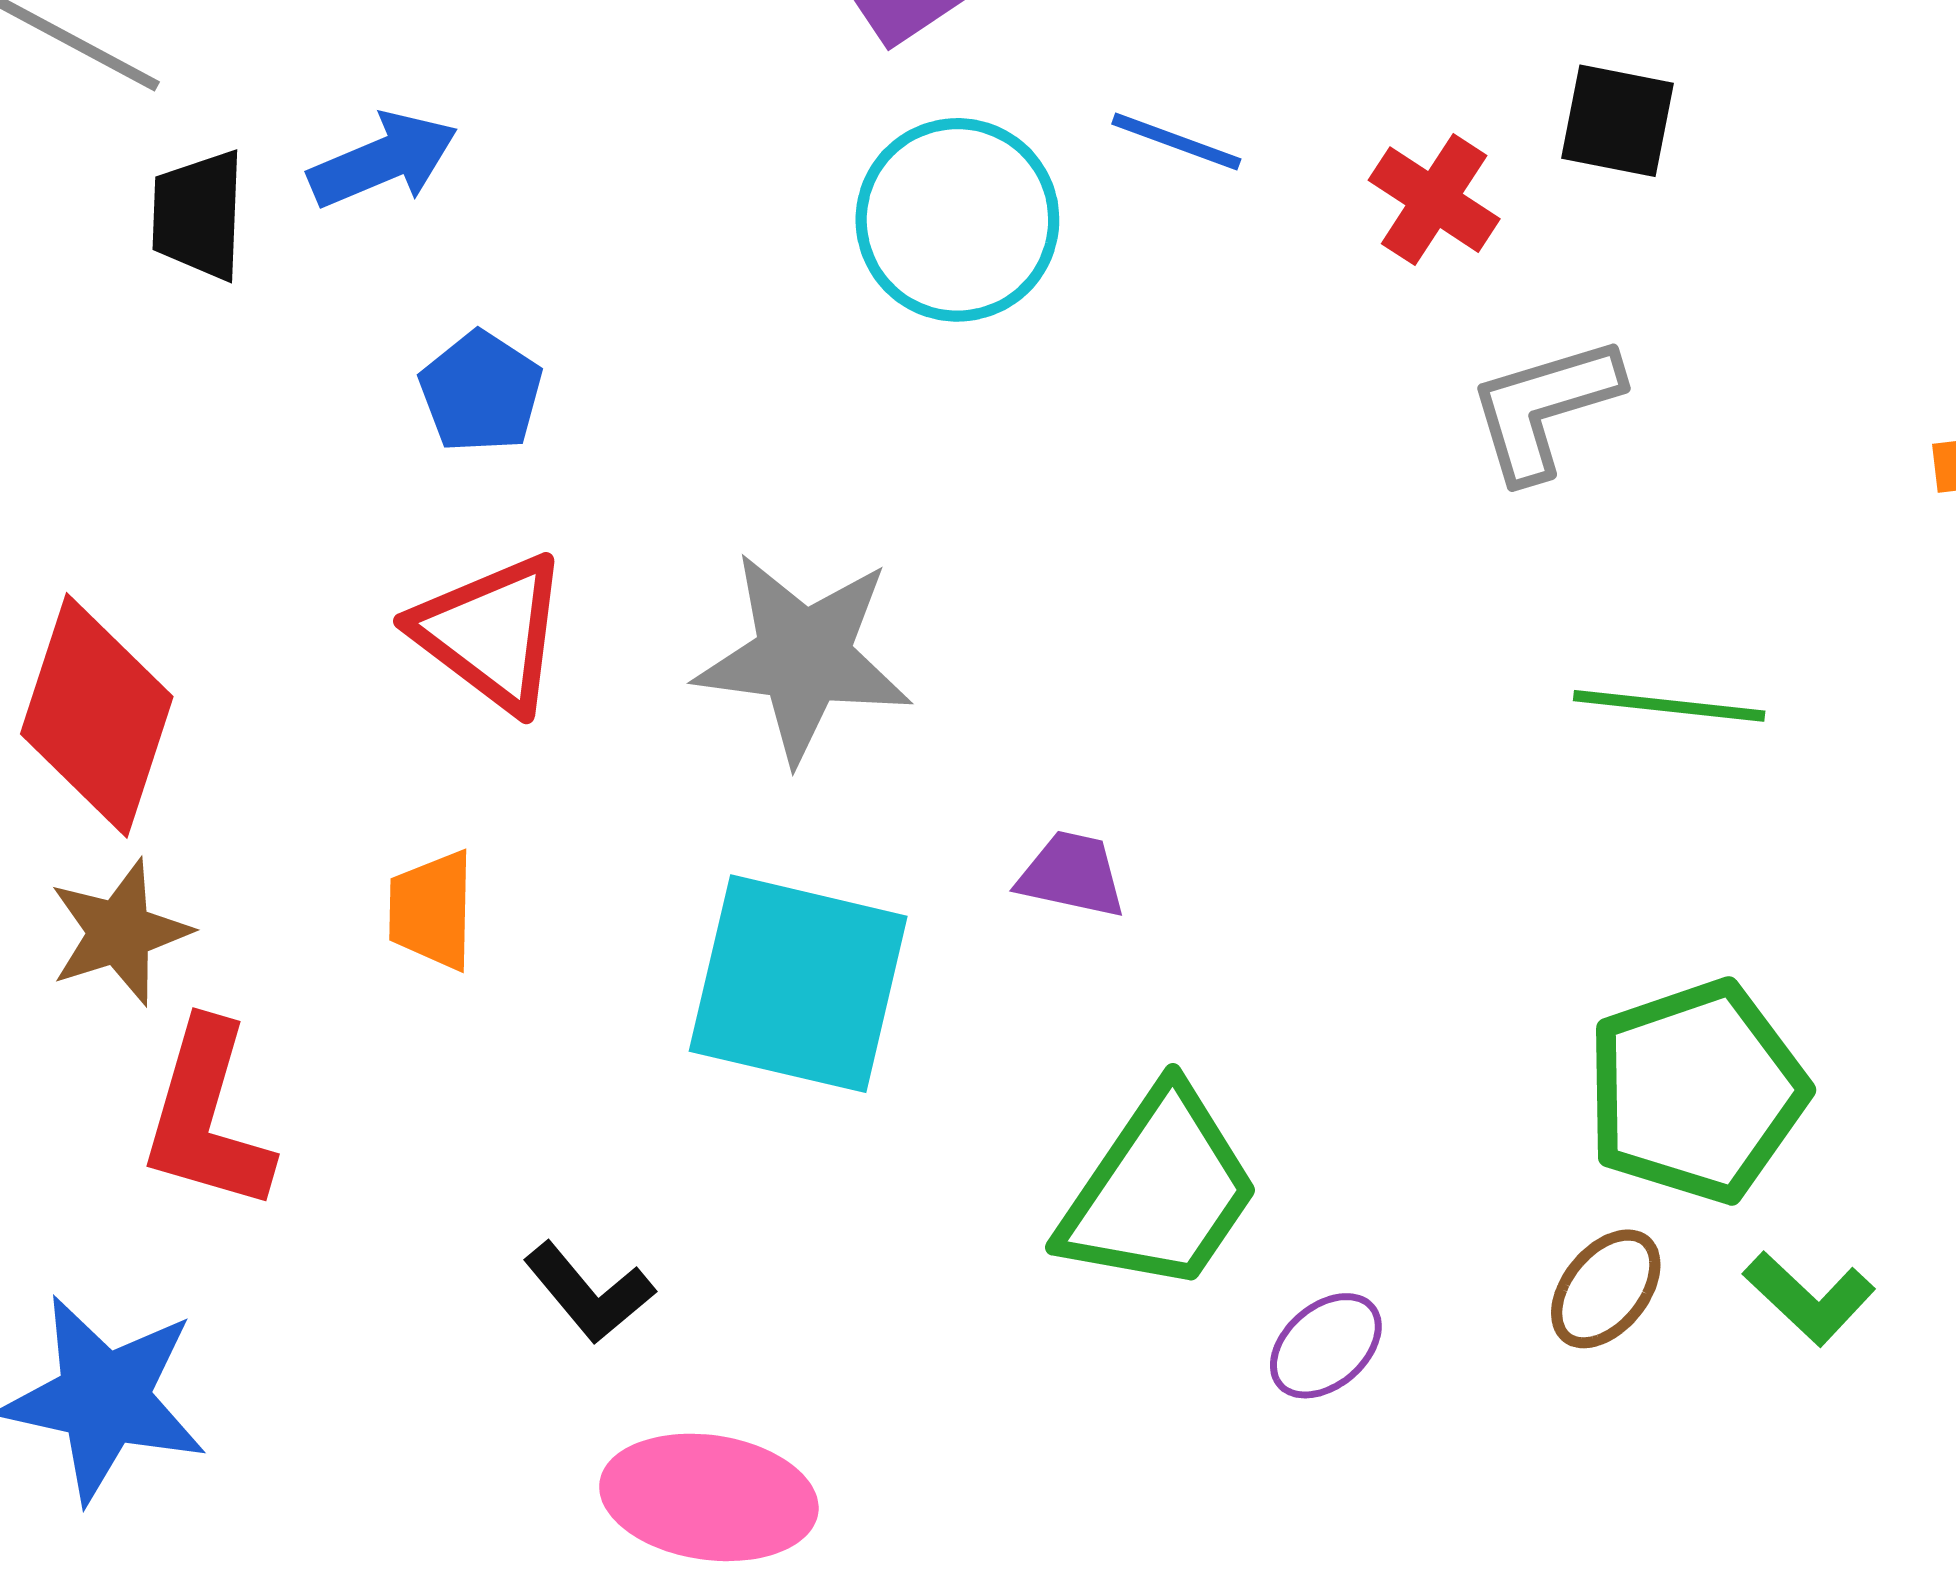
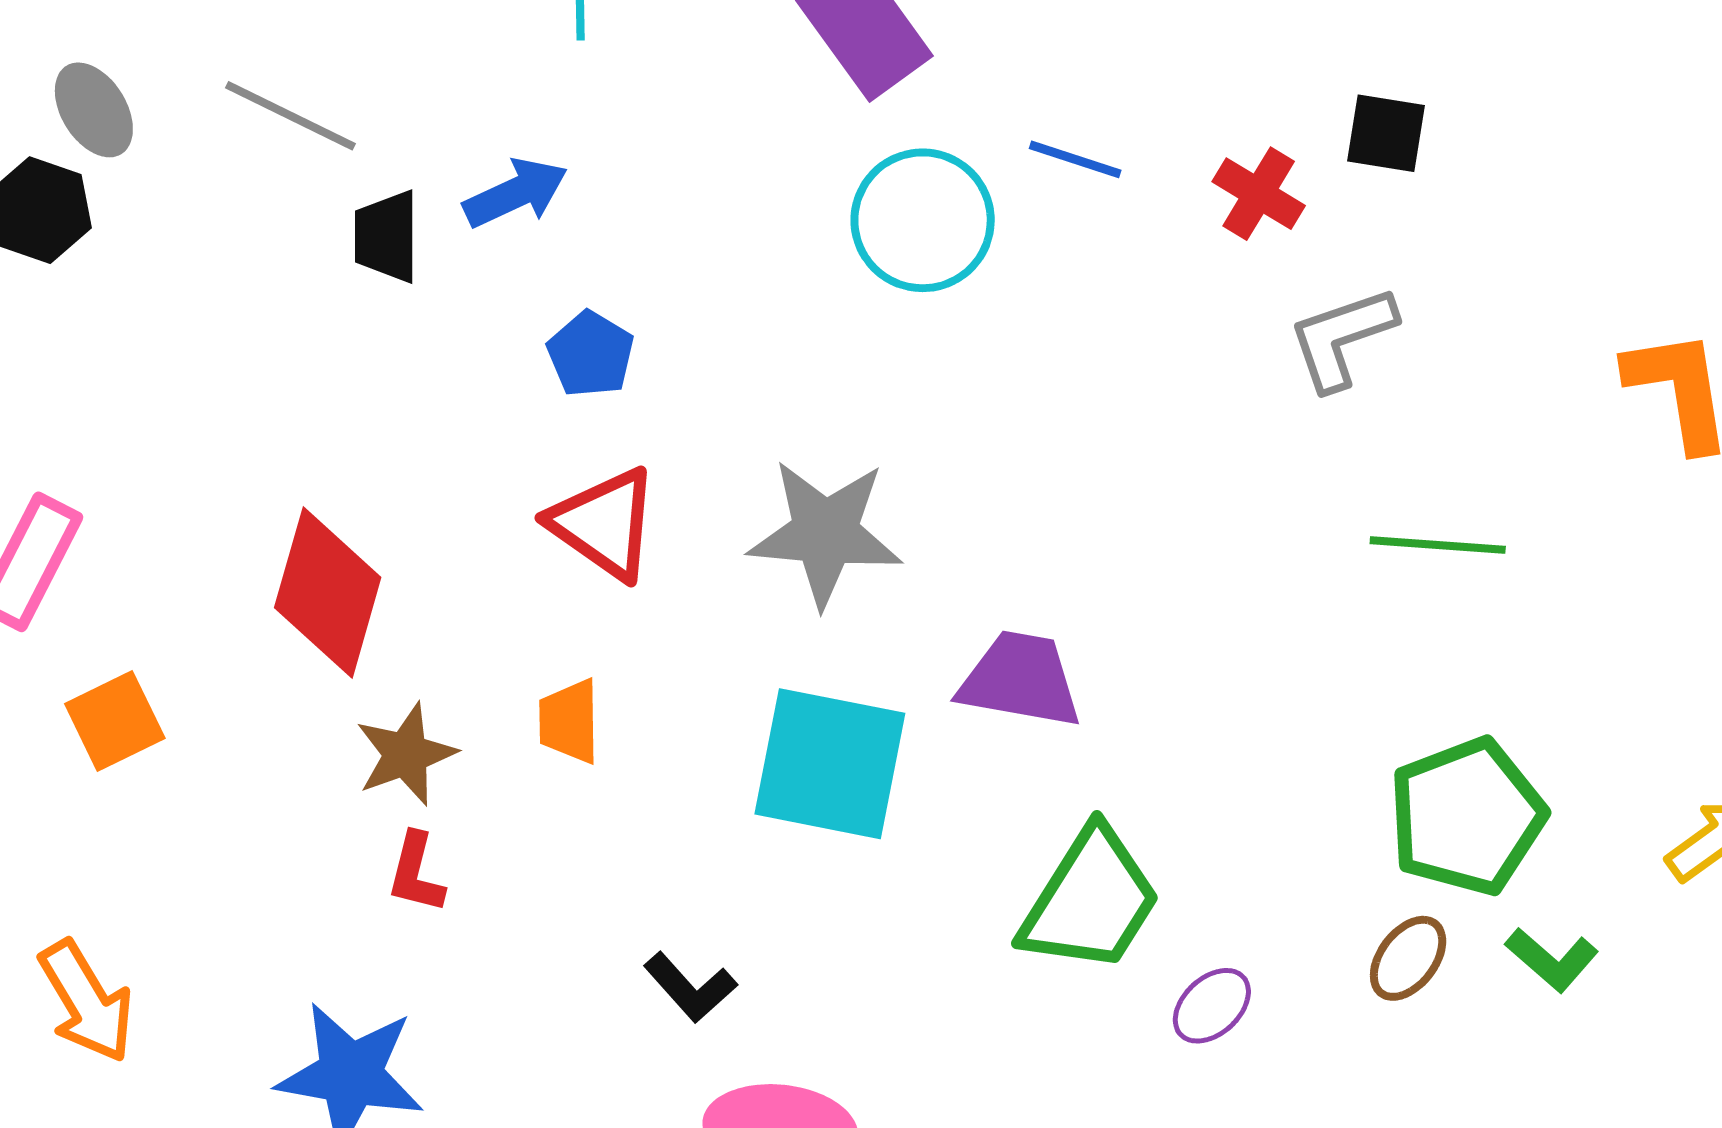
purple trapezoid: (1072, 875) -> (1020, 680), size x1.6
brown star: (120, 932) -> (406, 754), moved
red L-shape: (207, 1117) -> (416, 873), size x0.6

